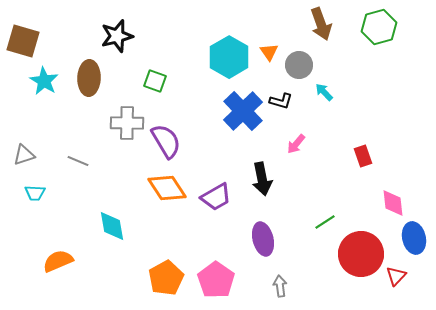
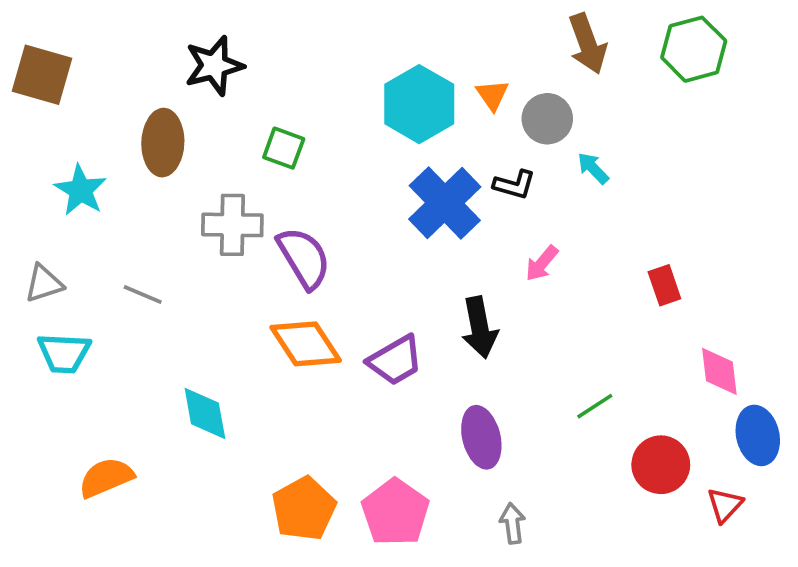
cyan star: (44, 81) -> (80, 190), moved
cyan trapezoid: (35, 193) -> (64, 353), size x1.4
red circle: (361, 254) -> (661, 465), size x0.7

